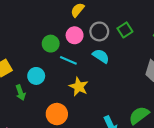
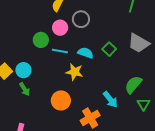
green square: (125, 30) -> (109, 49), moved
cyan semicircle: (101, 56) -> (85, 53), moved
cyan circle: (36, 76) -> (23, 70), moved

